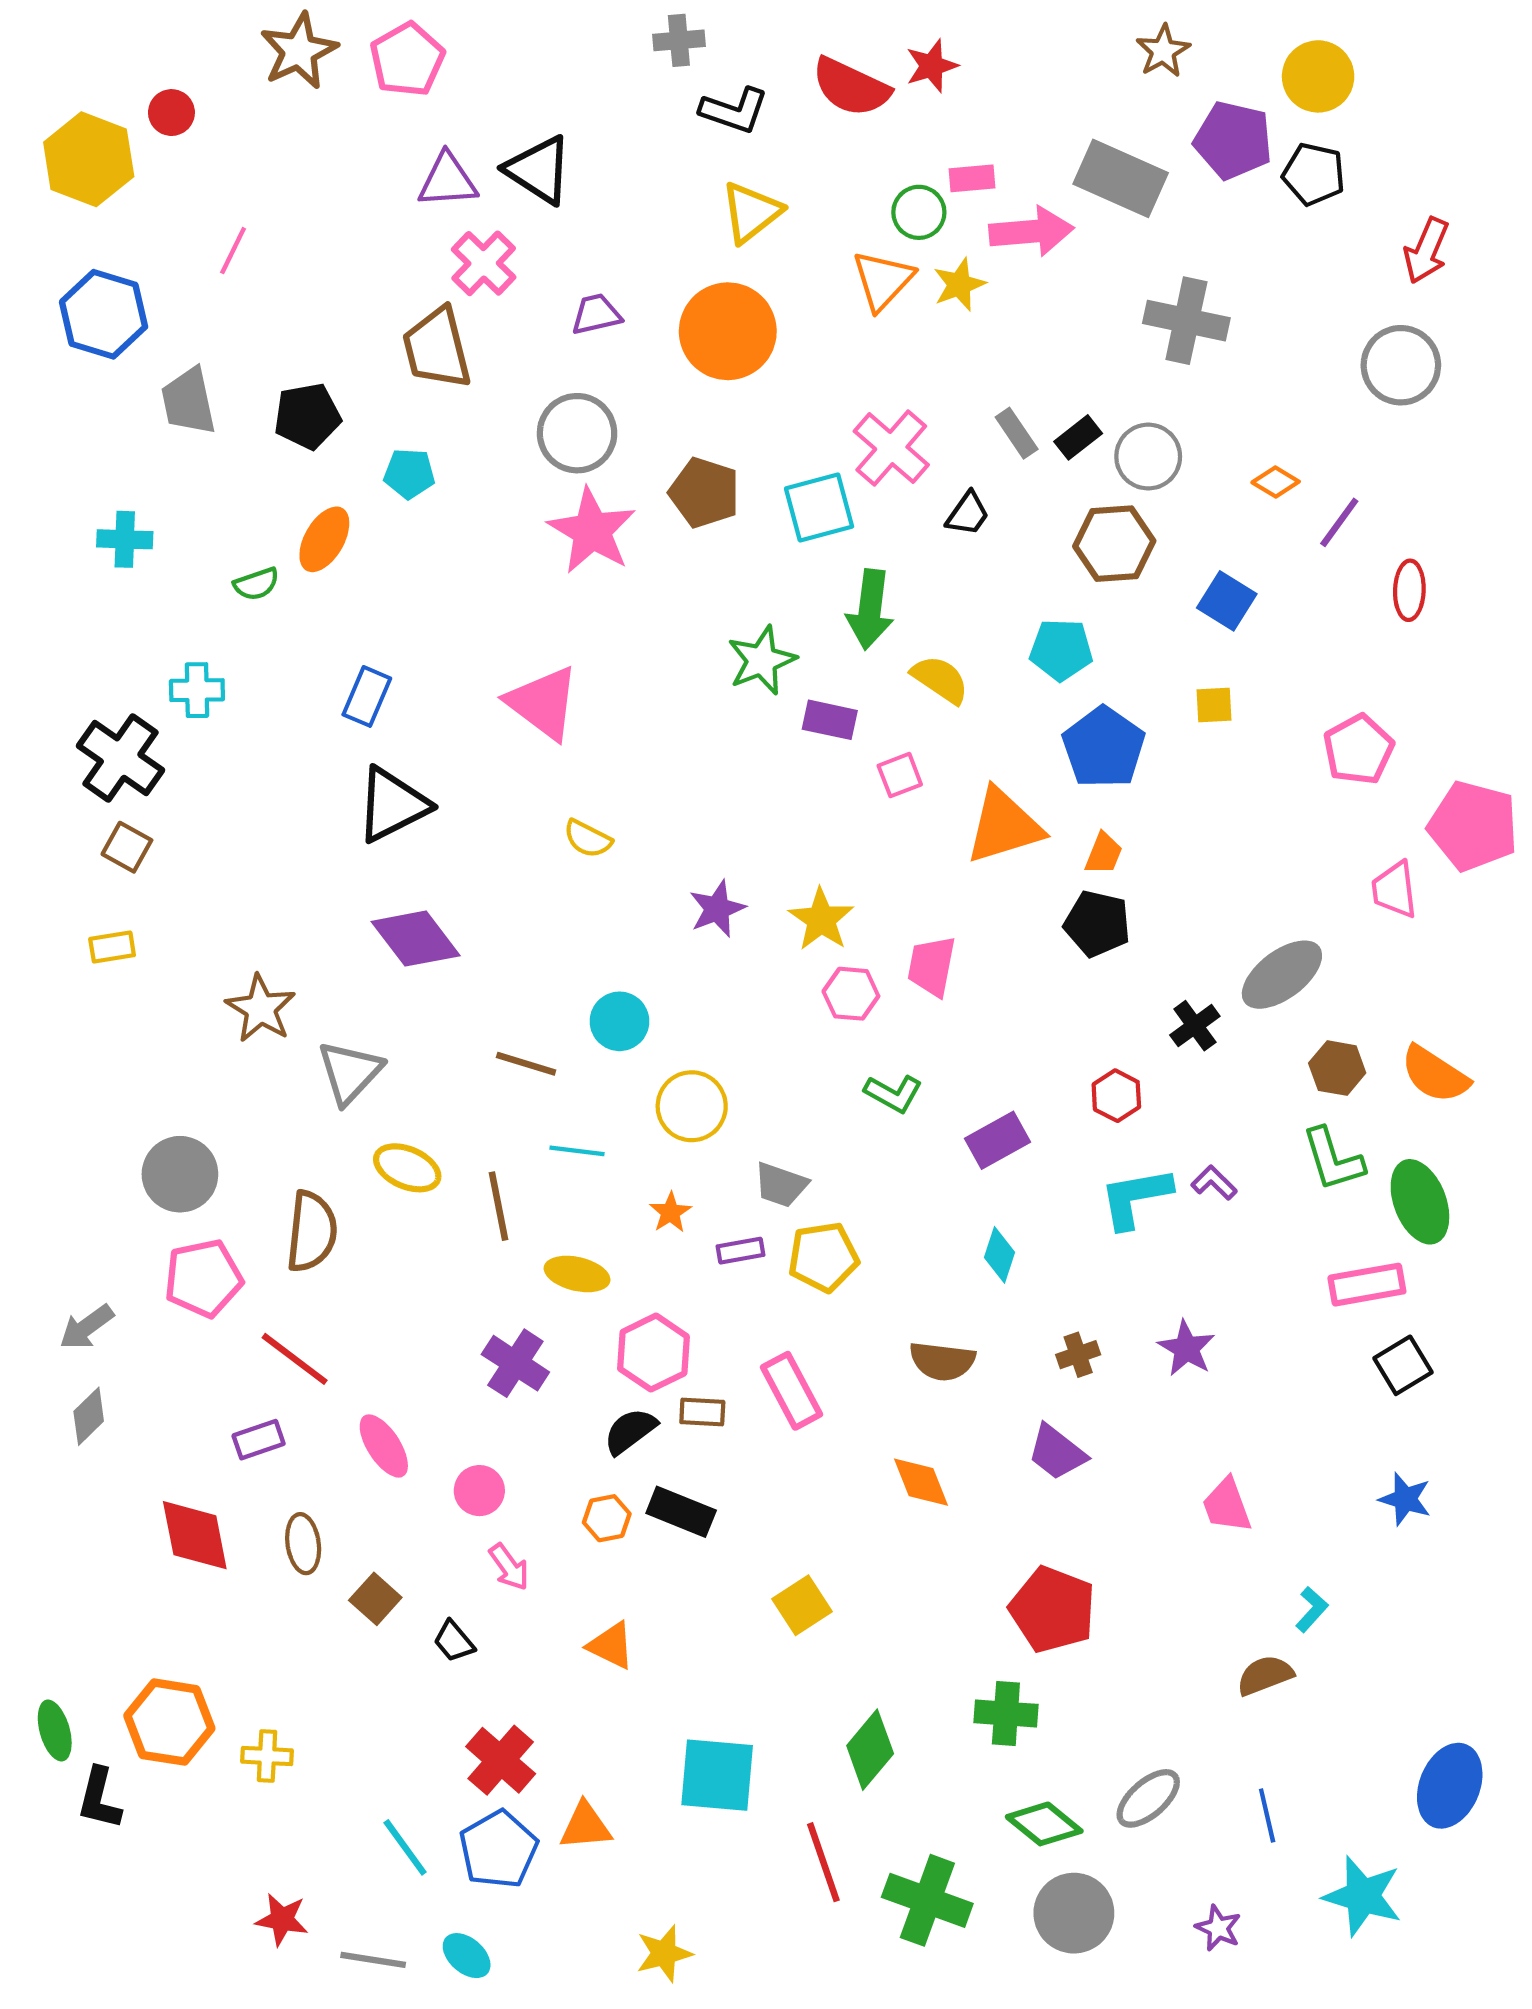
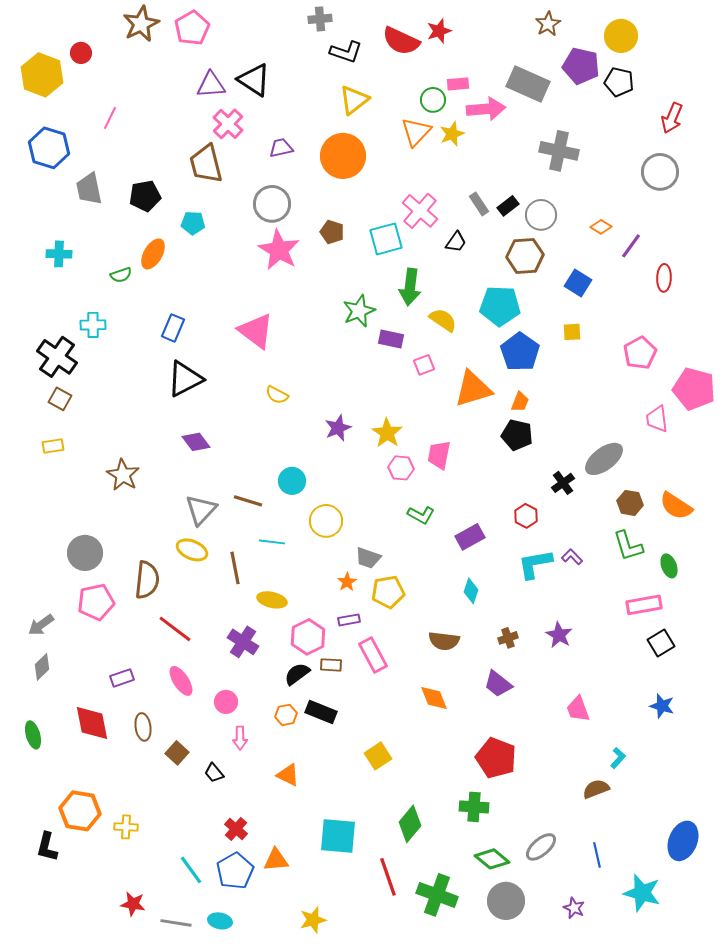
brown pentagon: (704, 493) -> (332, 232), size x0.7
cyan pentagon: (1061, 650) -> (500, 306), size x1.4
purple diamond: (416, 939) -> (196, 442), size x0.7
gray triangle: (350, 1072) -> (201, 510), moved
green ellipse: (1420, 1202) -> (669, 566), size x0.6
orange star: (670, 1212) -> (347, 582), moved
purple rectangle: (741, 1251) -> (349, 620), moved
red line: (295, 1359) -> (175, 629), moved
pink arrow: (509, 1567) -> (240, 738), turned 35
green ellipse: (55, 1730) -> (33, 735), moved
red cross: (501, 1760) -> (236, 829), size x0.7
cyan ellipse: (467, 1956) -> (220, 921), turned -30

